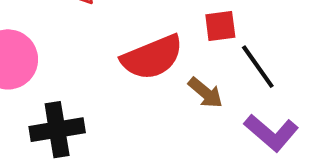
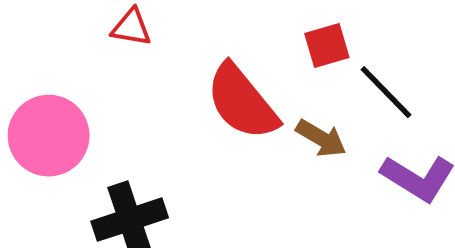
red semicircle: (152, 57) -> (242, 102), turned 82

